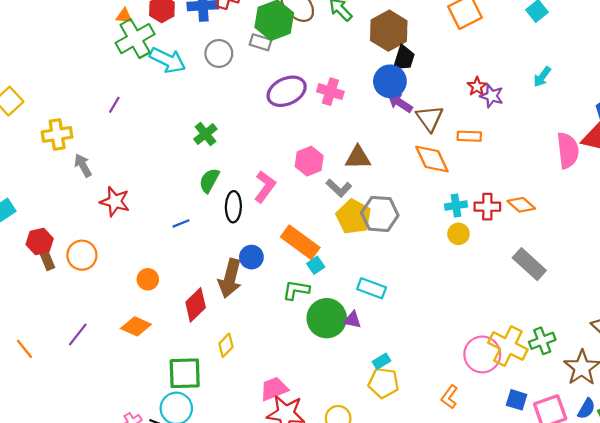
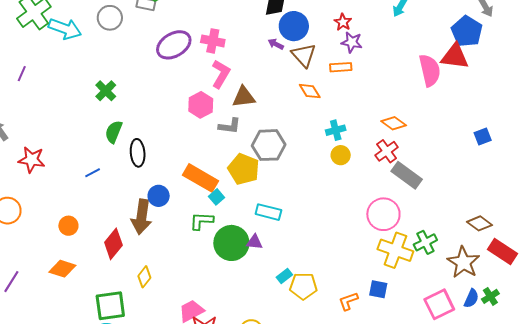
blue circle: (390, 81) -> (294, 26), moved
purple star: (492, 96) -> (352, 42), moved
purple arrow: (400, 103) -> (276, 44), size x0.7
orange diamond: (432, 159) -> (310, 91), size x0.7
pink L-shape: (265, 187) -> (221, 74), moved
gray L-shape: (339, 188) -> (230, 126), turned -30
red cross: (487, 207) -> (387, 151), moved, turned -30
yellow pentagon: (354, 217) -> (244, 169), moved
pink circle: (482, 354) -> (383, 214), moved
yellow pentagon: (384, 383) -> (303, 286), moved
orange L-shape: (449, 397) -> (348, 301), turned 40
blue square: (517, 400) -> (378, 289), moved

